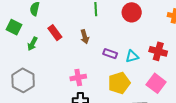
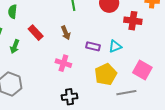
red cross: (158, 51) -> (133, 21), moved
pink cross: (78, 77) -> (63, 63), moved, turned 35

